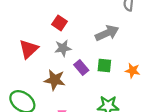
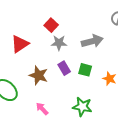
gray star: (63, 48) -> (59, 43), moved

